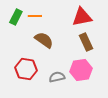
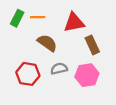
red triangle: (82, 17) -> (74, 22), moved
gray semicircle: (57, 77) -> (59, 69), moved

